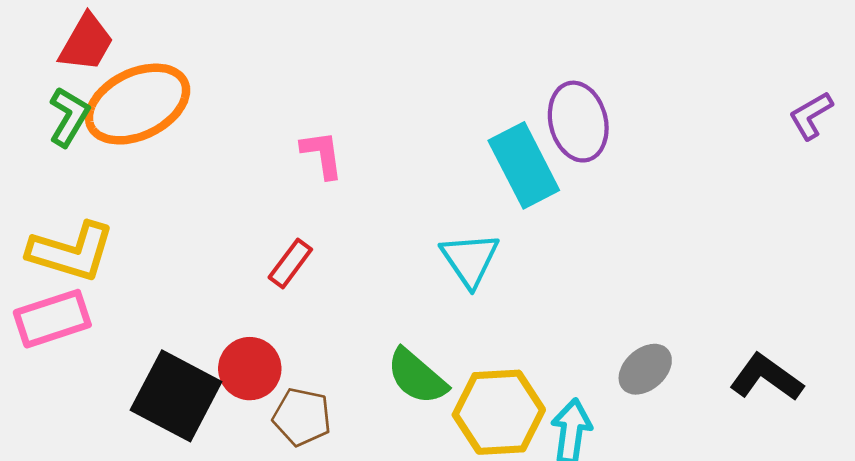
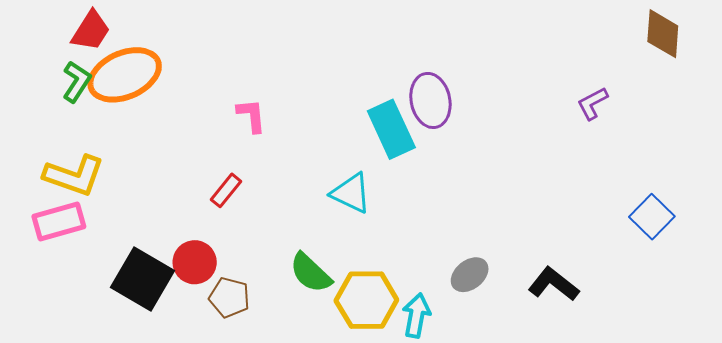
cyan triangle: (470, 259) -> (351, 193), turned -33

